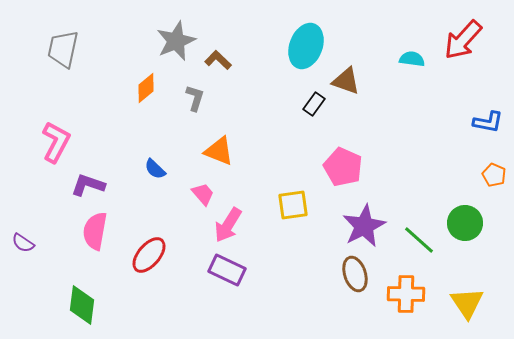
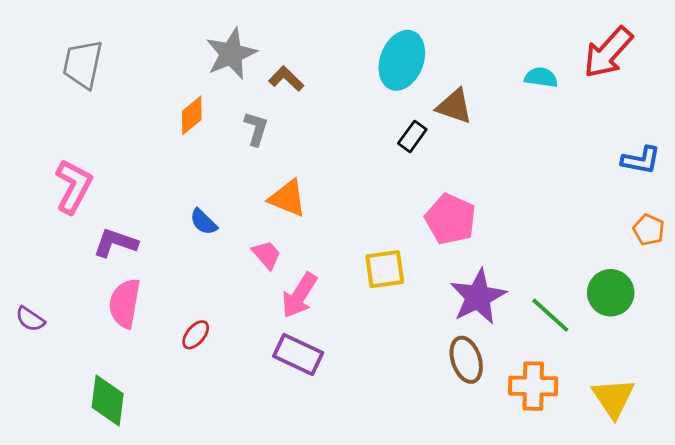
red ellipse: (149, 255) -> (196, 335), size x0.6

